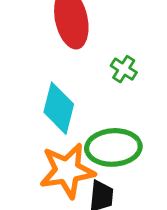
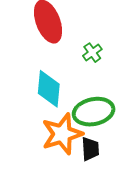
green cross: (124, 69) -> (92, 53), turned 30

